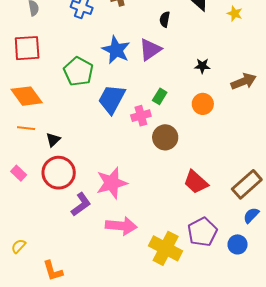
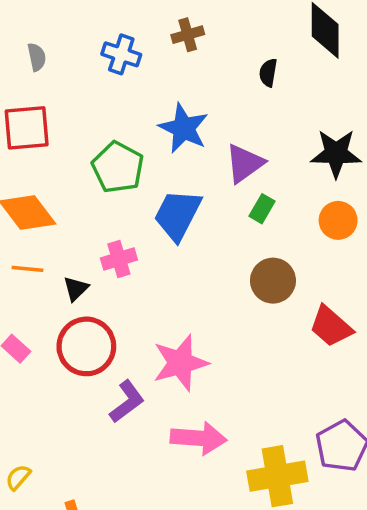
purple triangle: (150, 50) -> (245, 163), moved
black star: (202, 66) -> (336, 153), size x1.8
pink cross: (141, 116) -> (119, 259), moved
red trapezoid: (196, 182) -> (331, 326), moved
yellow cross: (166, 248) -> (277, 476), turned -36

